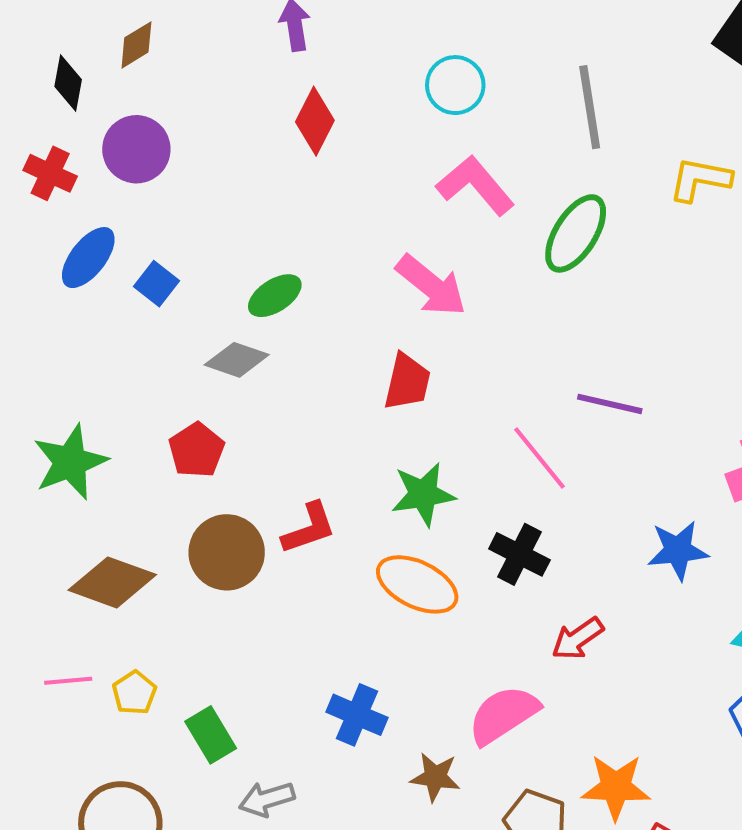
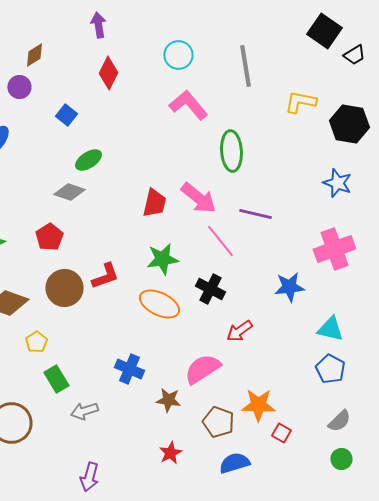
brown diamond: (136, 45) -> (34, 55), moved
purple circle: (136, 149) -> (19, 87), size x0.7
green ellipse: (576, 233) -> (231, 151), moved, turned -36
blue square: (156, 284) -> (66, 115), moved
pink arrow: (431, 286) -> (198, 198), moved
yellow pentagon: (134, 693) -> (36, 342), moved

